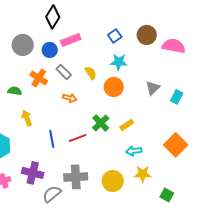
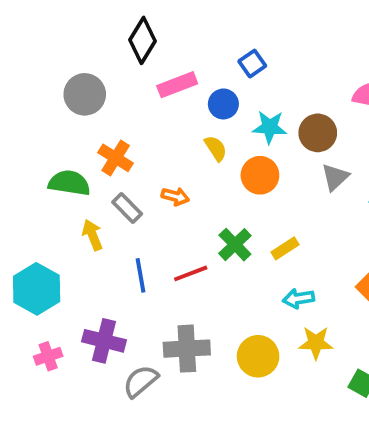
brown circle: (147, 35) -> (318, 133), moved
blue square: (115, 36) -> (252, 64), moved
blue circle: (50, 50) -> (223, 104), moved
gray rectangle: (64, 72) -> (127, 208), moved
green semicircle: (15, 91) -> (69, 183), size x1.5

